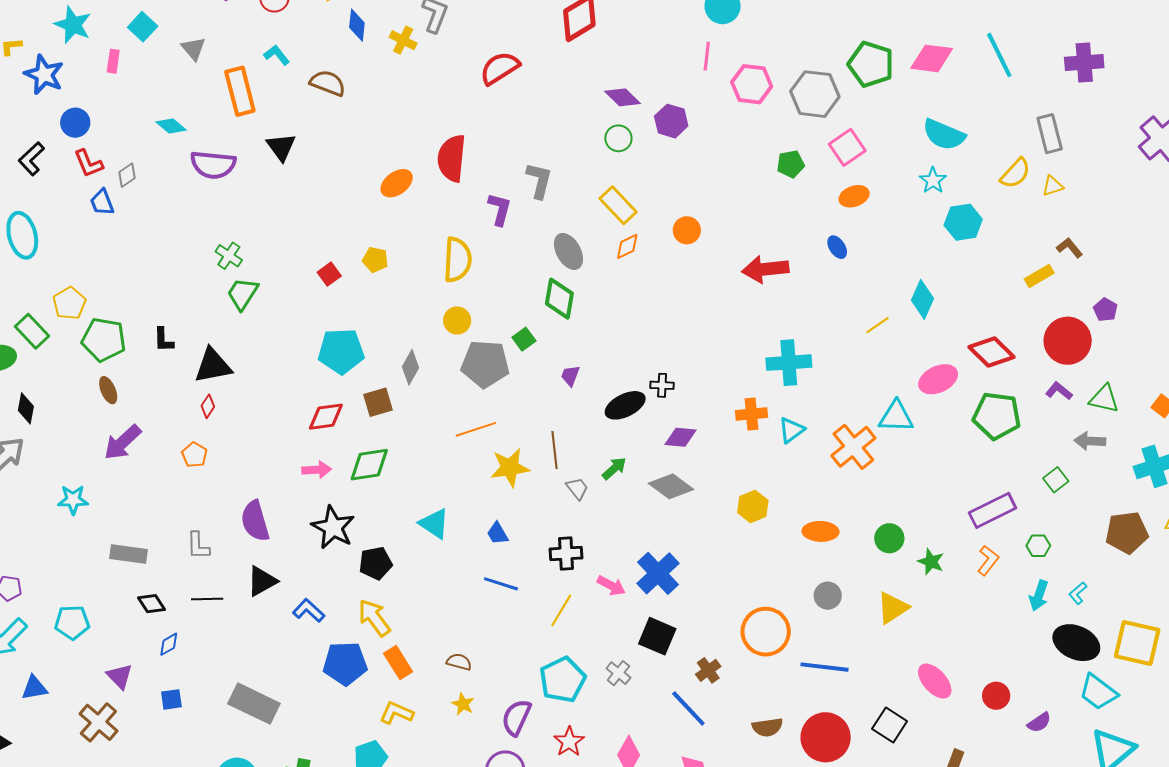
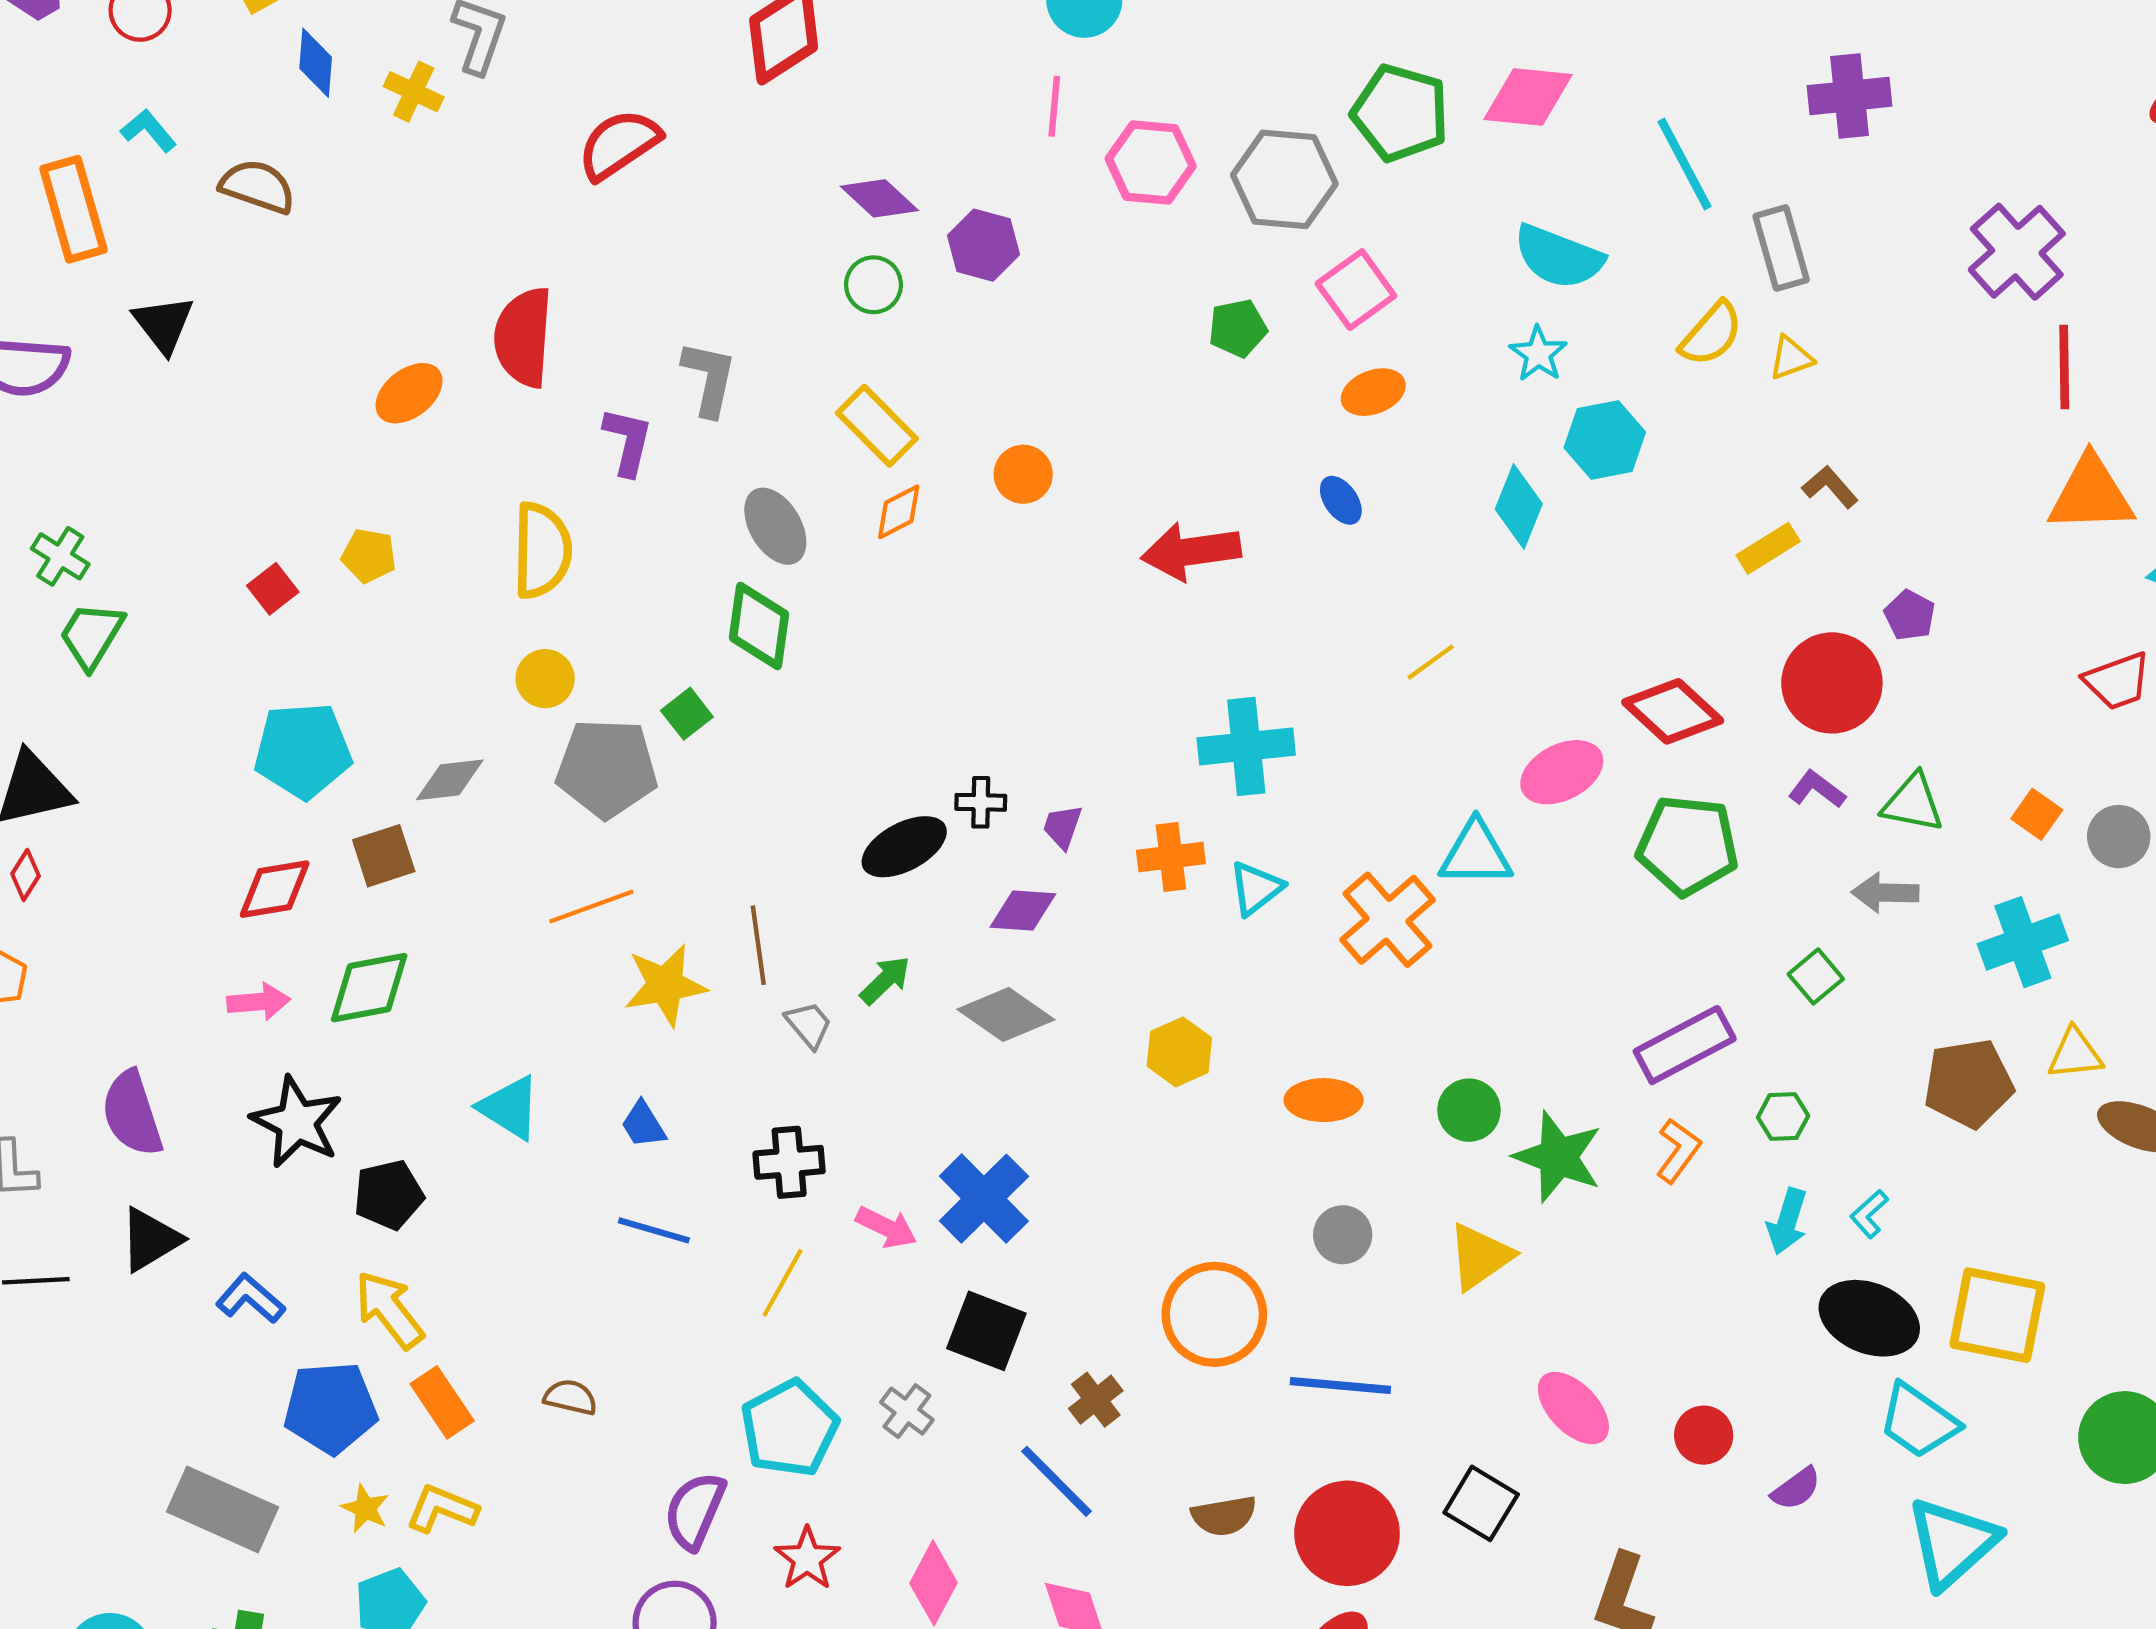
cyan line: (999, 55) -> (1685, 164), moved
cyan diamond: (922, 299) -> (1519, 506), moved
gray diamond: (410, 367) -> (450, 780), turned 56
purple trapezoid: (570, 376) -> (1062, 827), moved
green star: (931, 562) -> (1558, 1157), size x1.6
gray rectangle: (254, 704) -> (223, 1509), moved
yellow star: (463, 704) -> (365, 1508), moved

